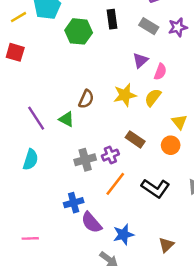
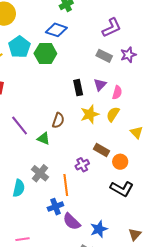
black rectangle: (112, 19) -> (78, 88), moved
green hexagon: (79, 31) -> (45, 54), moved
purple line: (36, 118) -> (20, 126), moved
orange circle: (171, 145) -> (120, 162), moved
cyan semicircle: (31, 160) -> (19, 188), moved
gray cross: (85, 160) -> (40, 173), moved, turned -30
orange line: (115, 184) -> (66, 185), moved, turned -40

